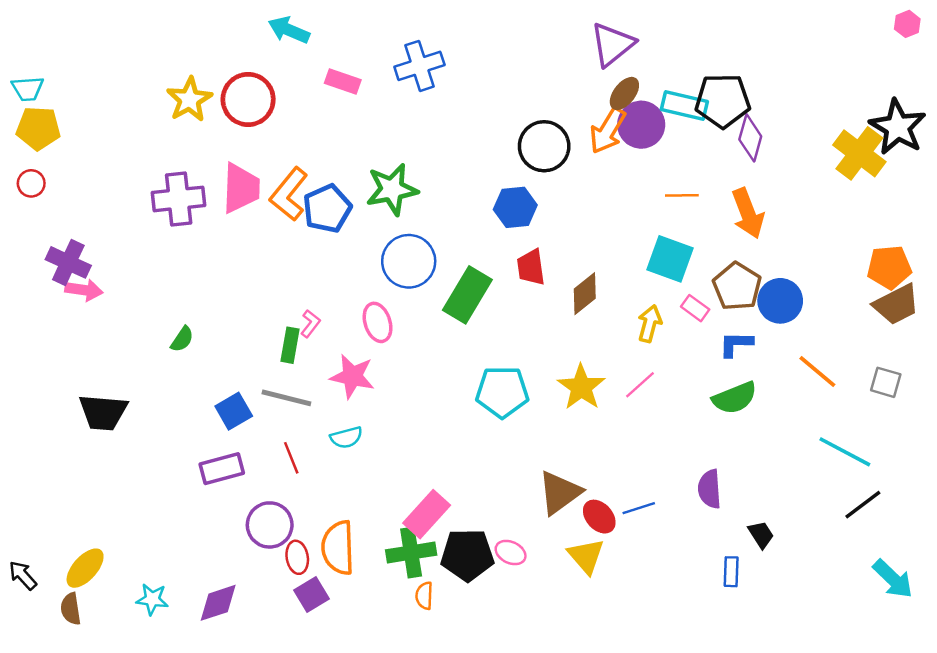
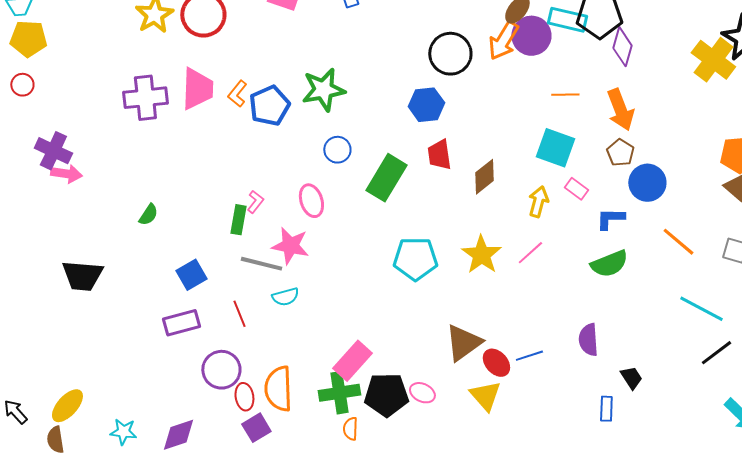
orange L-shape: (289, 194) -> (237, 94), size x0.6
blue circle: (409, 261) -> (337, 150), size x0.6
brown pentagon: (737, 286) -> (620, 153), moved, size x0.7
gray line: (286, 398) -> (261, 264), moved

